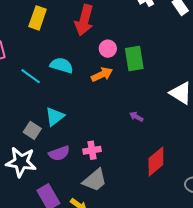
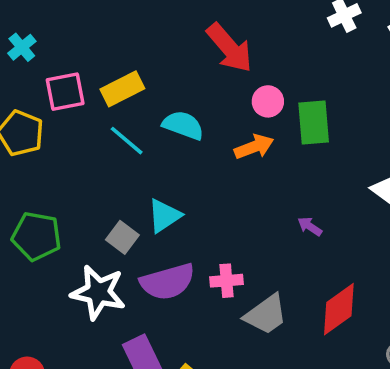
yellow rectangle: (38, 18) -> (122, 89), moved, turned 40
red arrow: (84, 20) -> (229, 48), turned -60
purple semicircle: (59, 153) -> (168, 282), size x1.4
gray trapezoid: (95, 180) -> (266, 315), moved

